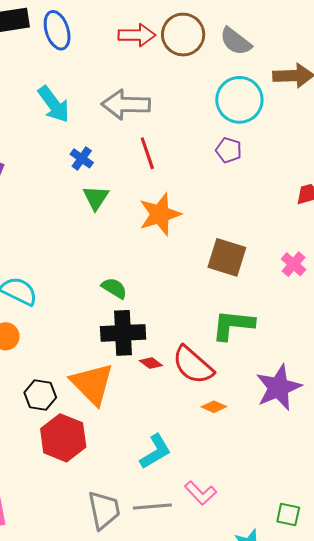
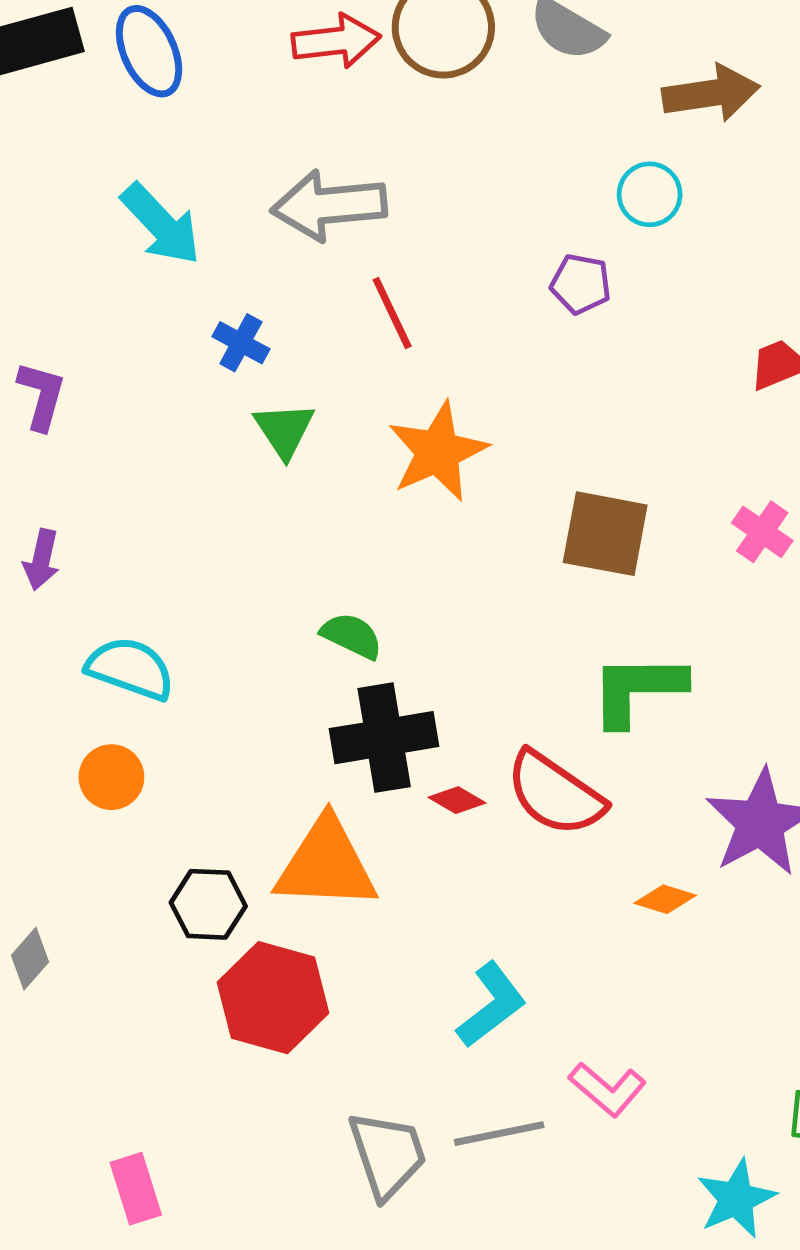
cyan circle: (239, 100) -> (650, 194), moved, size x0.6
orange triangle: (92, 384) -> (326, 864), turned -36
orange diamond: (214, 407) -> (665, 899), moved

